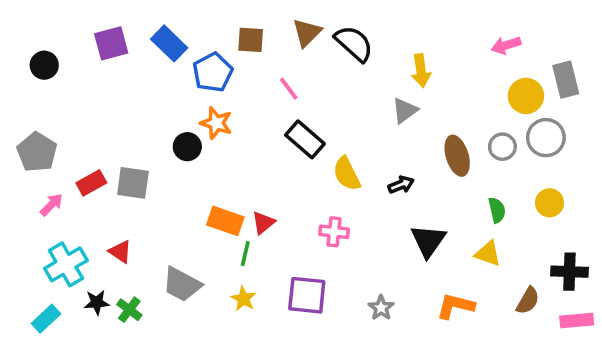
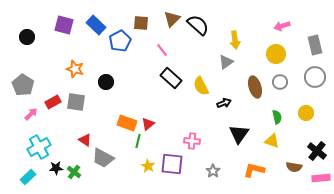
purple square: (111, 43) -> (64, 25), turned 30
yellow circle: (526, 96) -> (276, 54), moved
orange star: (216, 123) -> (75, 69), moved
gray circle: (546, 138) -> (315, 77), moved
yellow semicircle: (347, 174) -> (201, 86), moved
pink cross: (334, 232) -> (192, 141), moved
red triangle: (120, 252) -> (85, 140), moved
black cross: (569, 272) -> (317, 151), turned 36
yellow star: (243, 299) -> (148, 166), moved
brown semicircle: (528, 301) -> (294, 167), turned 70

